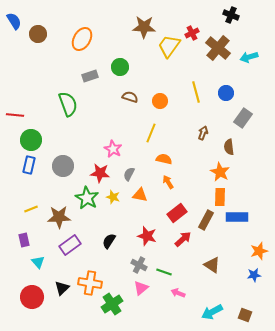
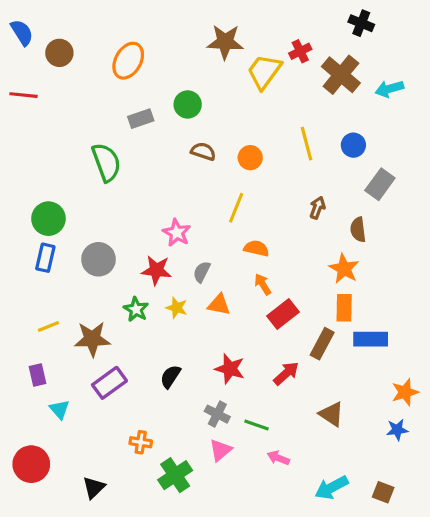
red line: (15, 115) -> (23, 95), moved
green star: (87, 198) -> (136, 309), size x0.7
red rectangle: (177, 213) -> (283, 314), moved
orange cross: (90, 283) -> (141, 442), size x0.6
black triangle: (62, 288) -> (94, 488), moved
red circle: (32, 297) -> (31, 464), moved

